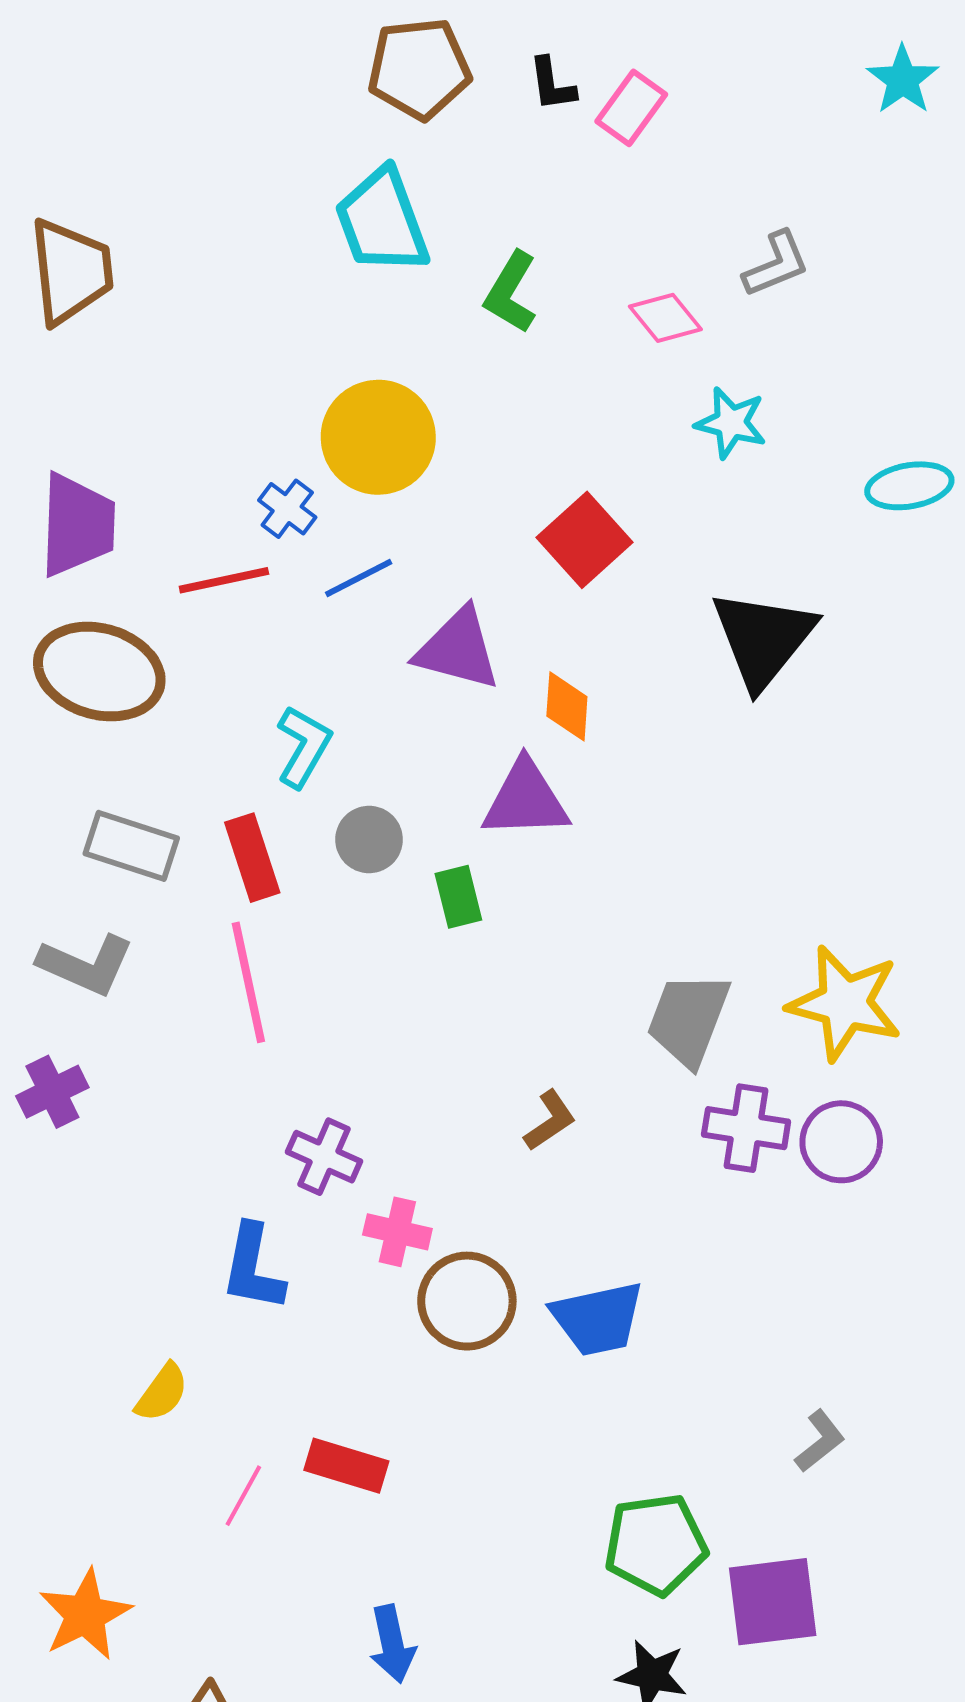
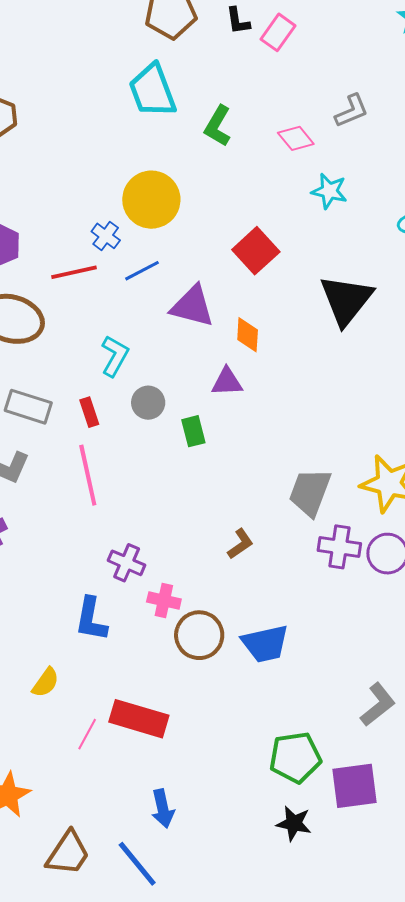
purple triangle: (526, 800) -> (227, 382), size x0.7
red rectangle: (252, 858) -> (89, 412), size x0.7
gray L-shape: (820, 1441) -> (378, 705), size x1.4
red rectangle: (346, 1466) -> (139, 719), size x1.4

